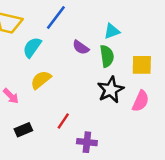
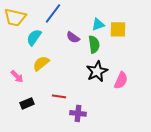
yellow square: (142, 65) -> (118, 29), moved
red line: (63, 121) -> (59, 96), turned 64

